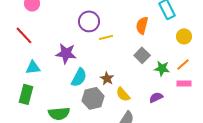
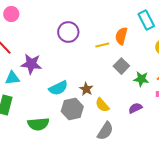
yellow line: (106, 37) -> (102, 45), moved
purple star: (66, 53) -> (31, 64), moved
cyan semicircle: (79, 77) -> (58, 88), turned 36

